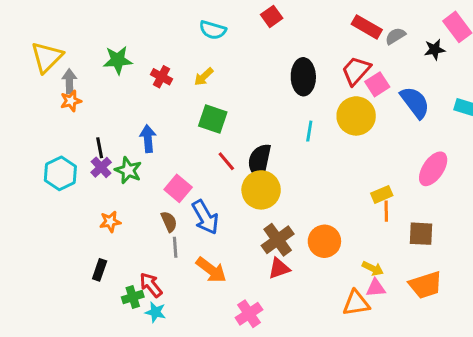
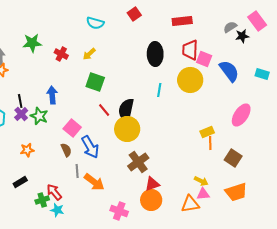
red rectangle: (367, 27) -> (182, 21), moved, turned -36
gray semicircle: (395, 36) -> (230, 27), moved
red trapezoid: (356, 71) -> (190, 50), turned -40
pink square: (377, 84) -> (204, 59), turned -35
brown square: (421, 234) -> (233, 158), turned 30
orange circle: (324, 241) -> (151, 200), moved
gray line: (175, 247) -> (77, 171), moved
red triangle: (279, 268) -> (152, 184), moved
black rectangle: (100, 270) -> (20, 182), turned 40
pink cross: (249, 314) -> (119, 211), turned -36

